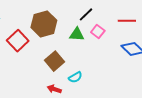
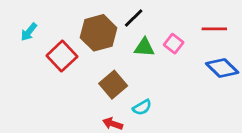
black line: (86, 14) -> (134, 18), moved

